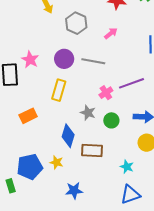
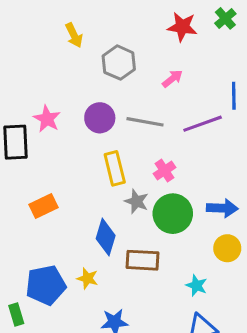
purple line: (131, 83) -> (203, 124), moved
yellow rectangle: (59, 90) -> (115, 168), moved, turned -30
green circle: (111, 120) -> (173, 214), size x1.6

